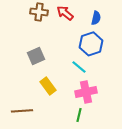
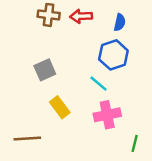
red arrow: (65, 13) -> (81, 16), turned -42
green line: (79, 115) -> (135, 143), moved

